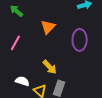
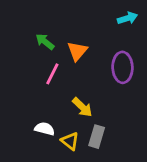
green arrow: (16, 11) -> (45, 42), moved
pink line: (15, 43) -> (52, 74), moved

